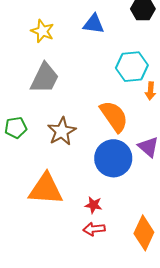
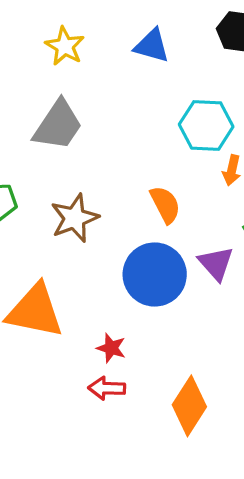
orange semicircle: (114, 116) -> (165, 205), size x0.7

